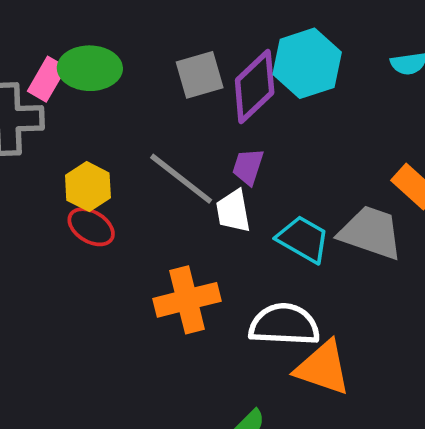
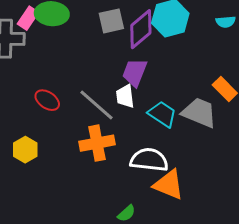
purple trapezoid: (248, 167) -> (135, 73), size x1.4
gray line: (181, 179) -> (97, 105), moved
yellow hexagon: (88, 187) -> (25, 150), moved

